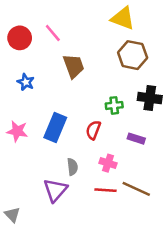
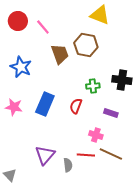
red circle: (20, 38) -> (18, 21), moved
brown hexagon: (133, 55) -> (86, 45), moved
blue star: (26, 82) -> (21, 67), size x1.5
pink cross: (108, 163) -> (96, 135), moved
gray semicircle: (72, 167) -> (68, 165), moved

